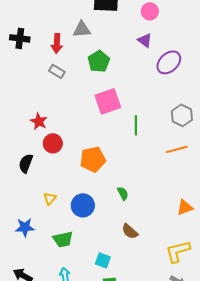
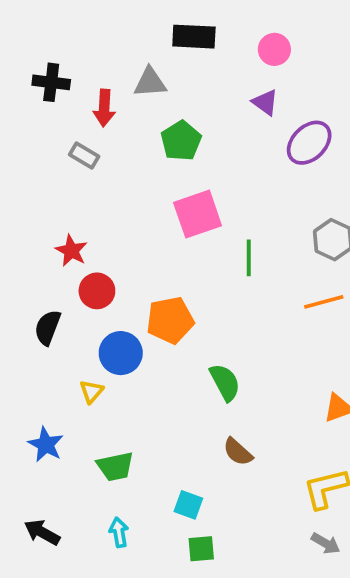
black cross: (20, 38) -> (51, 82), moved
gray rectangle: (57, 71) -> (84, 155), moved
green semicircle: (123, 193) -> (225, 382), size x1.5
blue circle: (83, 205) -> (121, 353), moved
blue star: (25, 227) -> (46, 445), turned 30

